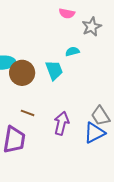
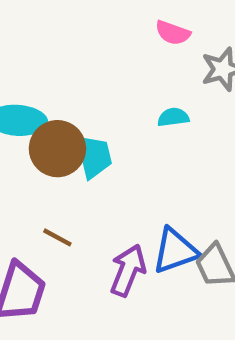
cyan trapezoid: (54, 70) -> (94, 156), moved
blue triangle: (94, 133) -> (175, 251), moved

